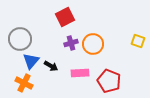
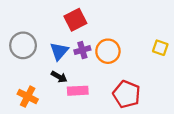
blue triangle: (31, 61) -> (59, 51), moved
pink rectangle: (80, 73) -> (78, 91), moved

